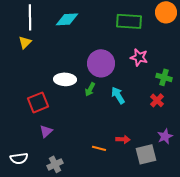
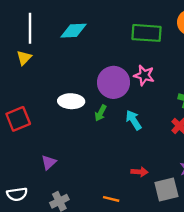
pink star: (139, 57) -> (144, 75), moved
red square: (38, 102) -> (18, 119), moved
orange line: (99, 148) -> (111, 199), moved

